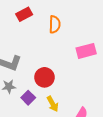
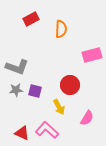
red circle: (44, 77) -> (70, 85), moved
purple square: (28, 98) -> (35, 91), moved, turned -32

